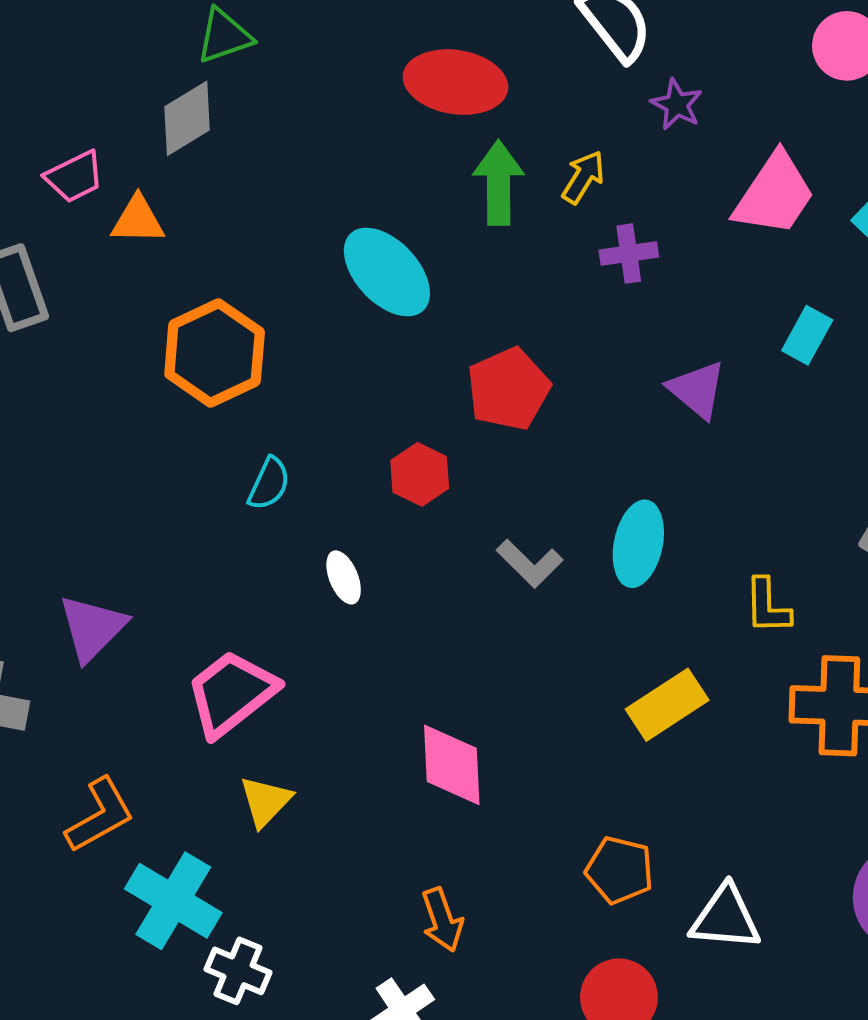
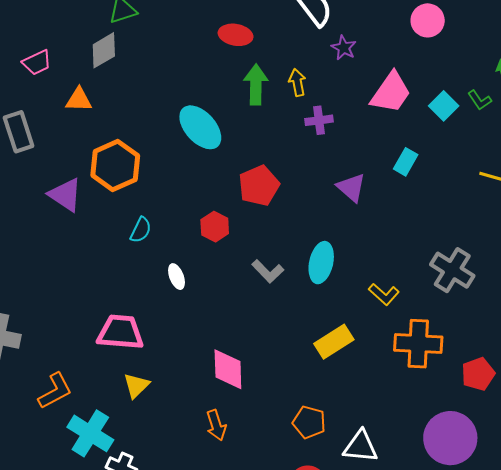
red ellipse: (455, 82) -> (236, 35), size x0.7
pink trapezoid: (74, 177) -> (37, 62), moved
yellow arrow: (583, 177) -> (297, 82), turned -44
yellow L-shape: (767, 606) -> (384, 294), turned -48
purple triangle: (92, 628) -> (65, 195), moved, turned -42
pink trapezoid: (231, 693) -> (121, 332), turned 42
orange arrow: (442, 920) -> (216, 425), moved

